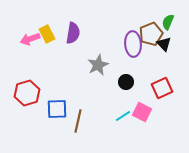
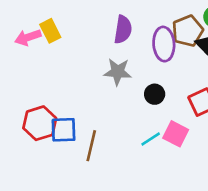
purple semicircle: (73, 33) -> (123, 30), moved
gray star: (98, 65) -> (118, 72), turned 30
red hexagon: (27, 93) -> (40, 123), moved

